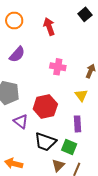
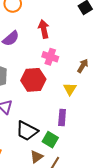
red arrow: (49, 27) -> (44, 29), moved
red hexagon: (45, 106) -> (33, 80), moved

